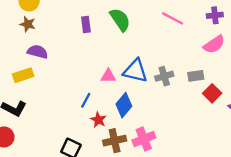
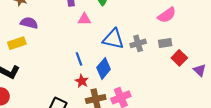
pink semicircle: (214, 44) -> (167, 15), moved
pink triangle: (108, 76) -> (84, 19), moved
blue line: (86, 100) -> (79, 59), moved, turned -48

